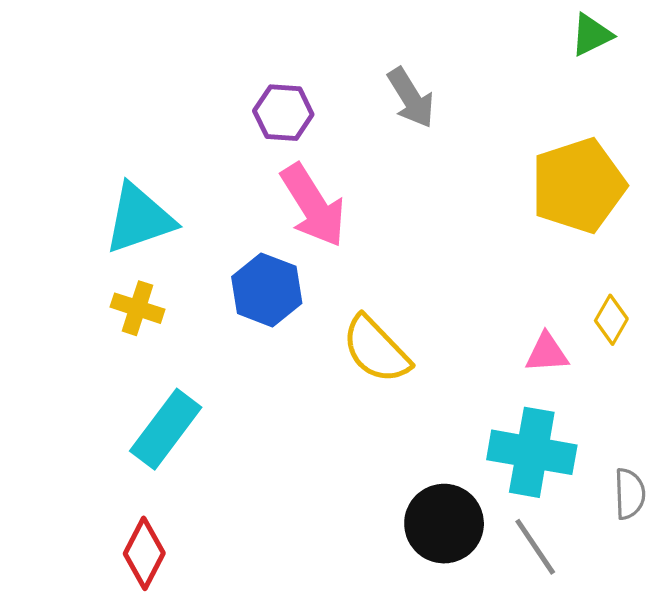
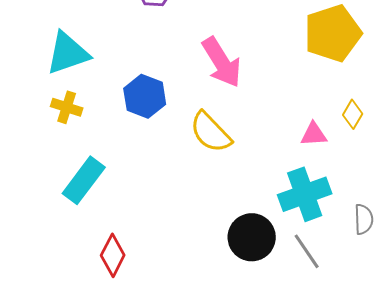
pink arrow: (313, 205) -> (222, 62), moved
cyan cross: (532, 452) -> (305, 194), turned -30
red diamond: (144, 553) -> (113, 255), moved

